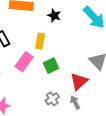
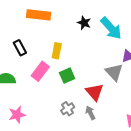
black star: (54, 16) -> (84, 23), moved
red triangle: (79, 81) -> (95, 92), turned -30

